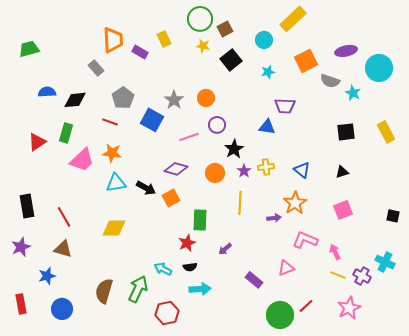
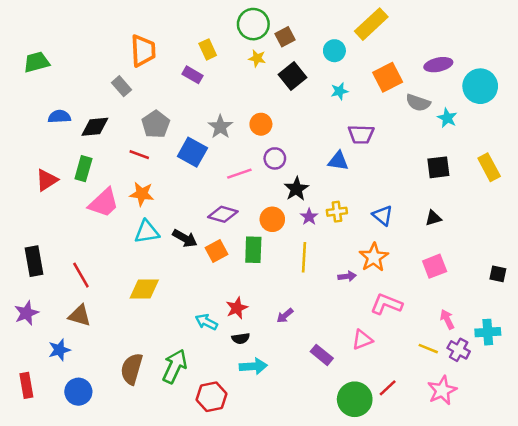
purple rectangle: (140, 52) -> (192, 75), moved
green rectangle: (200, 220) -> (253, 250), moved
pink arrow: (335, 252) -> (447, 319), moved
cyan cross: (385, 262) -> (488, 332), turned -30
cyan arrow: (163, 269) -> (206, 322), moved

